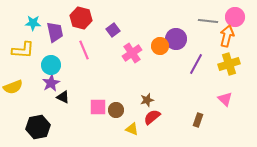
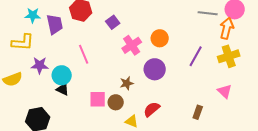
purple circle: (176, 39) -> (155, 69), moved
pink line: (84, 50) -> (84, 54), moved
cyan circle: (51, 65) -> (62, 75), moved
purple star: (51, 83) -> (40, 65), moved, turned 30
brown star: (147, 100) -> (127, 83), moved

